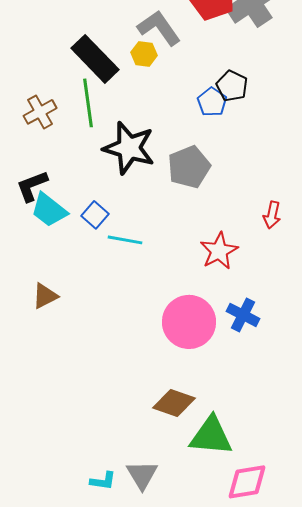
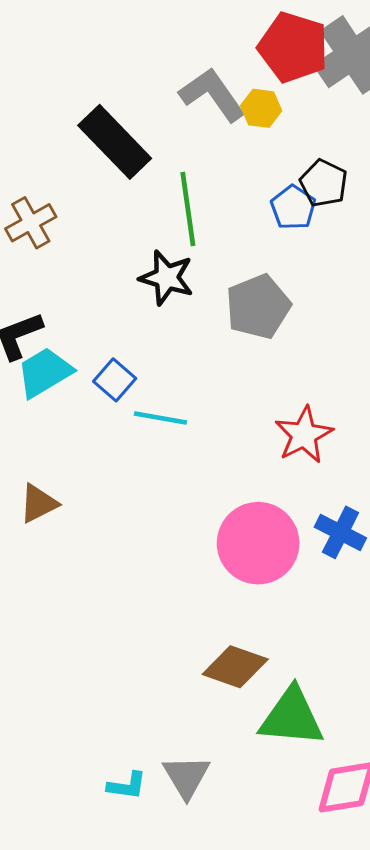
yellow hexagon: (144, 54) -> (261, 108), moved
green line: (88, 103) -> (188, 209), moved
black star: (129, 148) -> (167, 278), size x0.7
cyan trapezoid: (49, 210) -> (44, 372), turned 111

